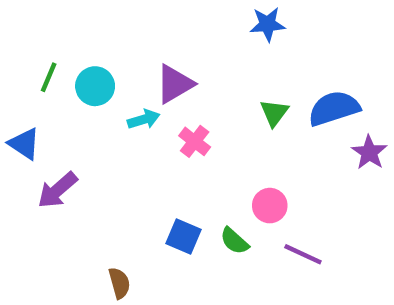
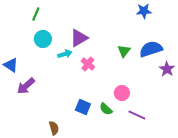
blue star: (268, 24) -> (144, 11), moved
green line: (49, 77) -> (36, 14), moved

